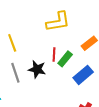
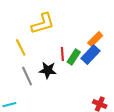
yellow L-shape: (58, 22) -> (43, 24), moved
blue rectangle: (83, 75) -> (91, 55), moved

